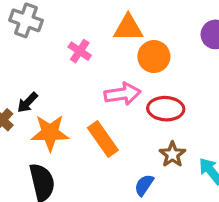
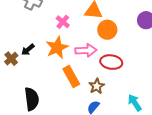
orange star: (50, 133) -> (57, 48), moved, turned -30
brown star: (172, 154) -> (97, 86), moved

